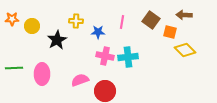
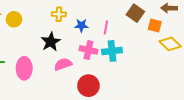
pink line: (122, 22) -> (106, 27), moved
black star: (57, 40) -> (51, 42), moved
pink semicircle: (80, 80) -> (63, 64), moved

